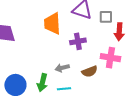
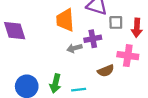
gray square: (106, 17) -> (116, 22), moved
gray arrow: (62, 68) -> (74, 48), moved

